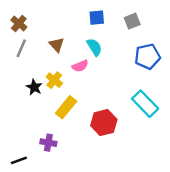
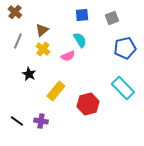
brown cross: (19, 23) -> (15, 12), moved
brown triangle: (57, 45) -> (42, 30), moved, turned 32
yellow cross: (54, 80) -> (43, 49), moved
black line: (19, 160) -> (17, 121), moved, turned 56

